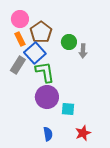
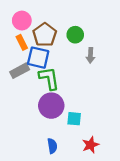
green circle: (69, 42) -> (75, 35), moved
blue square: (35, 53) -> (38, 58), turned -35
gray rectangle: (18, 65) -> (20, 71), turned 30

